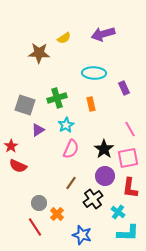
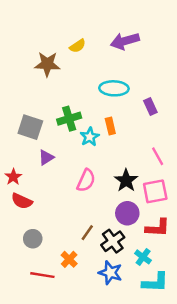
cyan star: (66, 125) -> (90, 137), moved
brown line: (71, 183) -> (87, 233), moved
red L-shape: (130, 188) -> (158, 228), turned -95
gray circle: (39, 203) -> (33, 239), moved
red line: (35, 227) -> (42, 275), turned -48
blue star: (82, 235) -> (110, 273), moved

